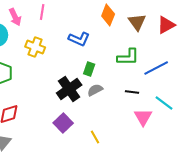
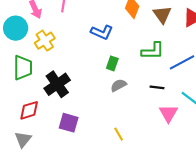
yellow cross: (35, 47) -> (45, 41), moved, turned 36
black cross: (69, 89) -> (57, 84), moved
purple square: (63, 123) -> (69, 123), moved, turned -30

